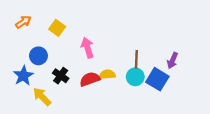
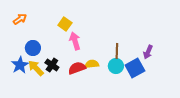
yellow square: (57, 28) -> (65, 24), moved
blue square: (157, 79) -> (135, 68), turned 30
yellow arrow: (42, 97) -> (36, 68), moved

